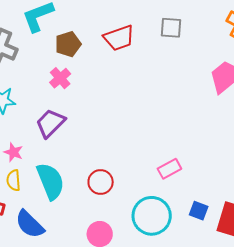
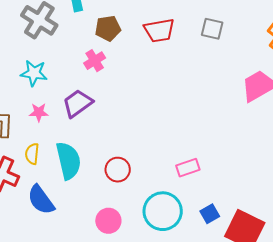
pink star: (13, 152) -> (39, 112), moved, turned -30
blue square: (199, 211) -> (210, 214), turned 30

